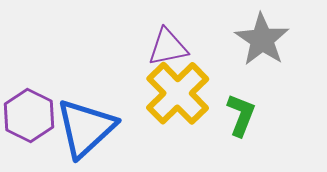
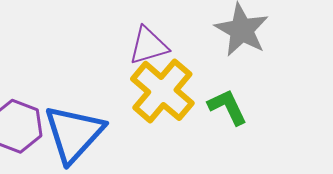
green L-shape: (241, 115) -> (228, 107), turned -42

